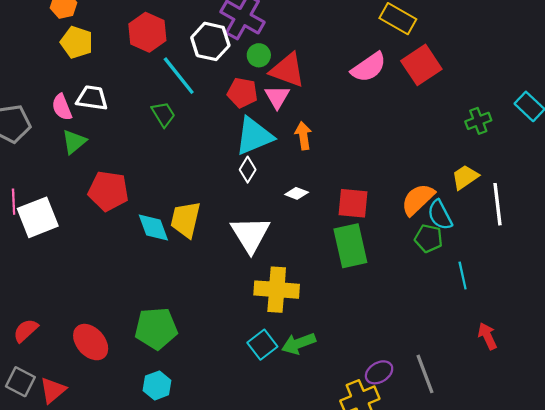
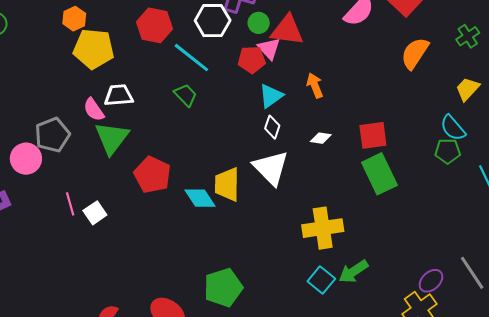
yellow pentagon: (77, 42) -> (94, 49), size x1.4
pink triangle: (277, 97) -> (269, 49), moved
cyan triangle: (254, 136) -> (271, 96), size x0.7
green triangle: (74, 142) -> (112, 138), size x1.5
red pentagon: (108, 191) -> (152, 175), turned 30
orange semicircle: (418, 199) -> (415, 53), moved
white square: (38, 217) -> (95, 213), size x0.6
white triangle: (250, 234) -> (271, 168), moved

